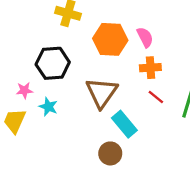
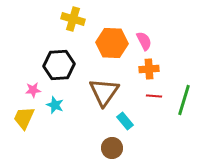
red line: (156, 97) -> (154, 96), turned -35
cyan rectangle: (124, 124) -> (125, 121), size x0.7

